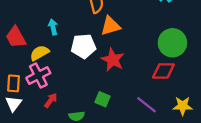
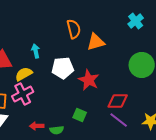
orange triangle: (110, 26) -> (96, 42), moved
red diamond: (163, 71) -> (118, 101), moved
red arrow: (51, 100) -> (37, 126), moved, turned -128

